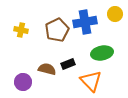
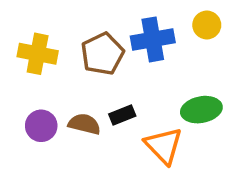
yellow cross: (21, 30) -> (38, 54), size x1.5
green ellipse: (102, 53) -> (201, 110), moved
purple circle: (23, 82) -> (41, 126), moved

